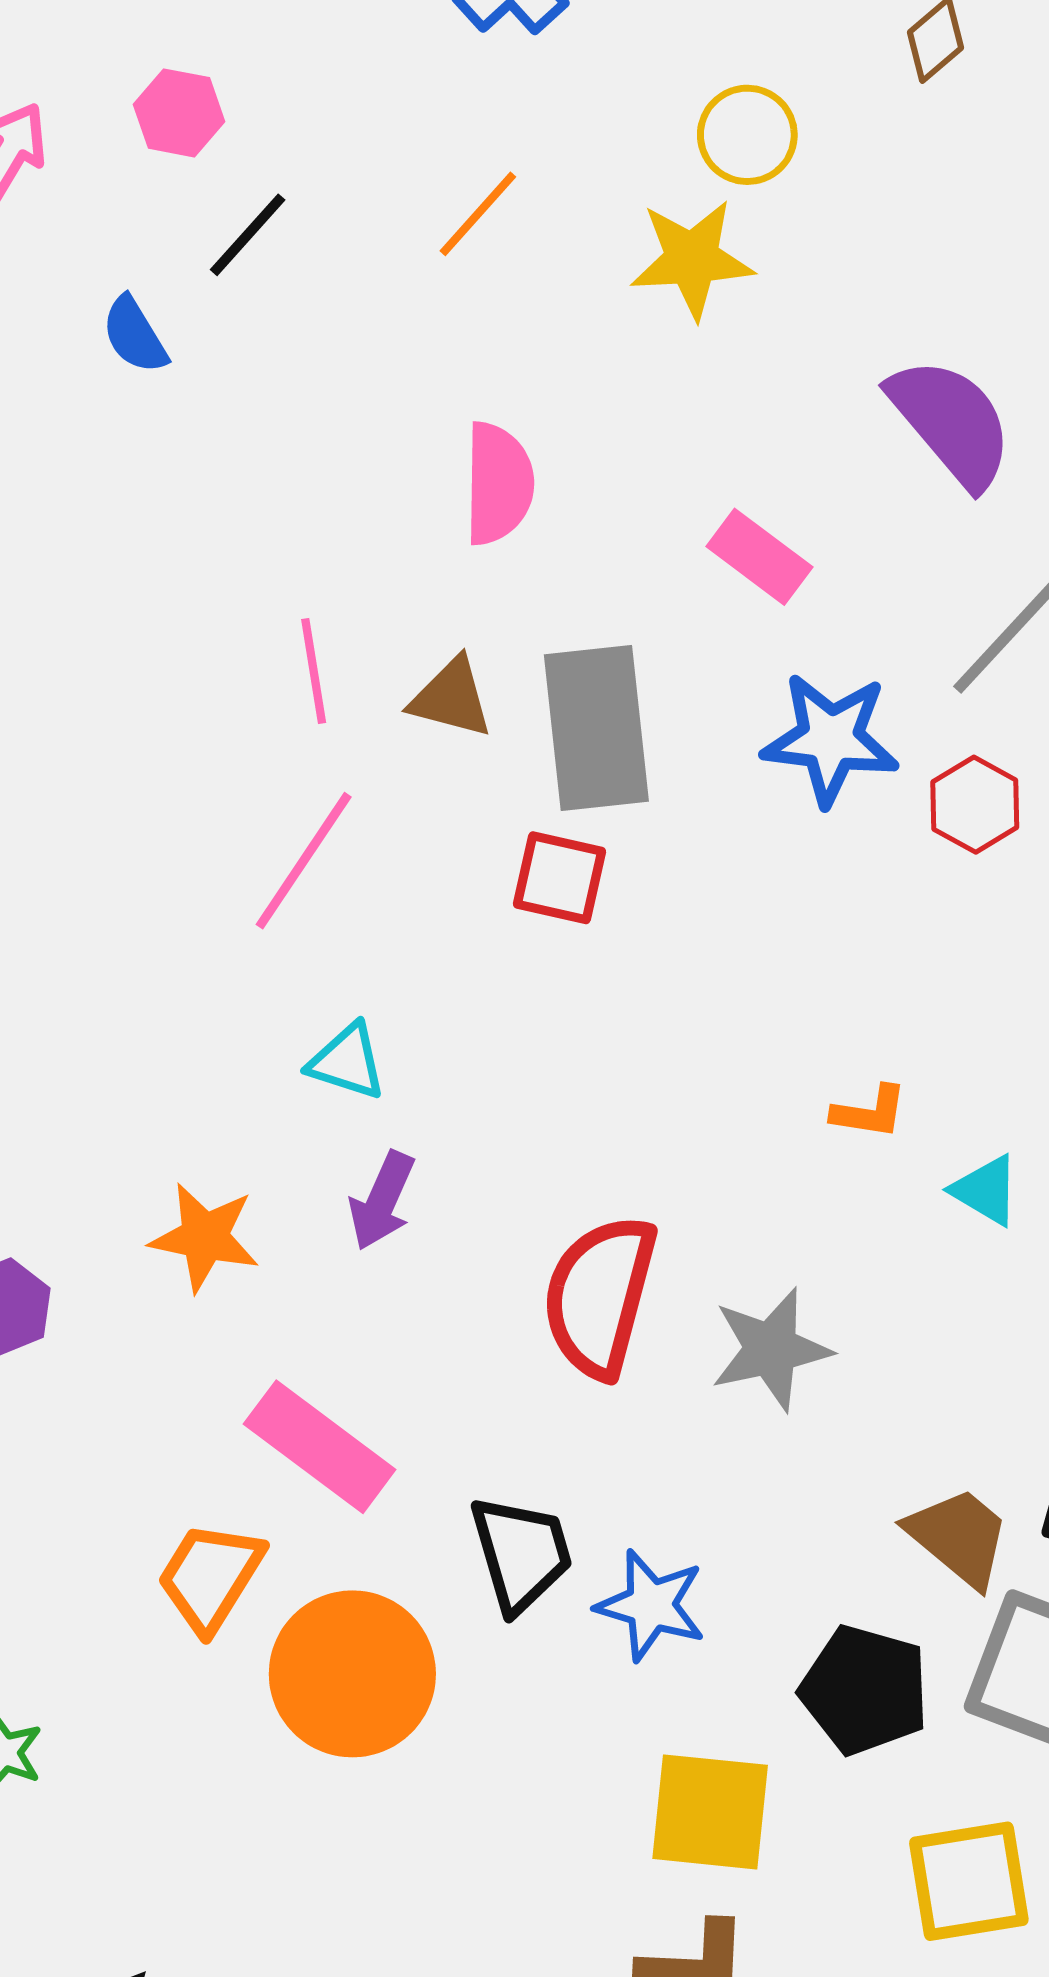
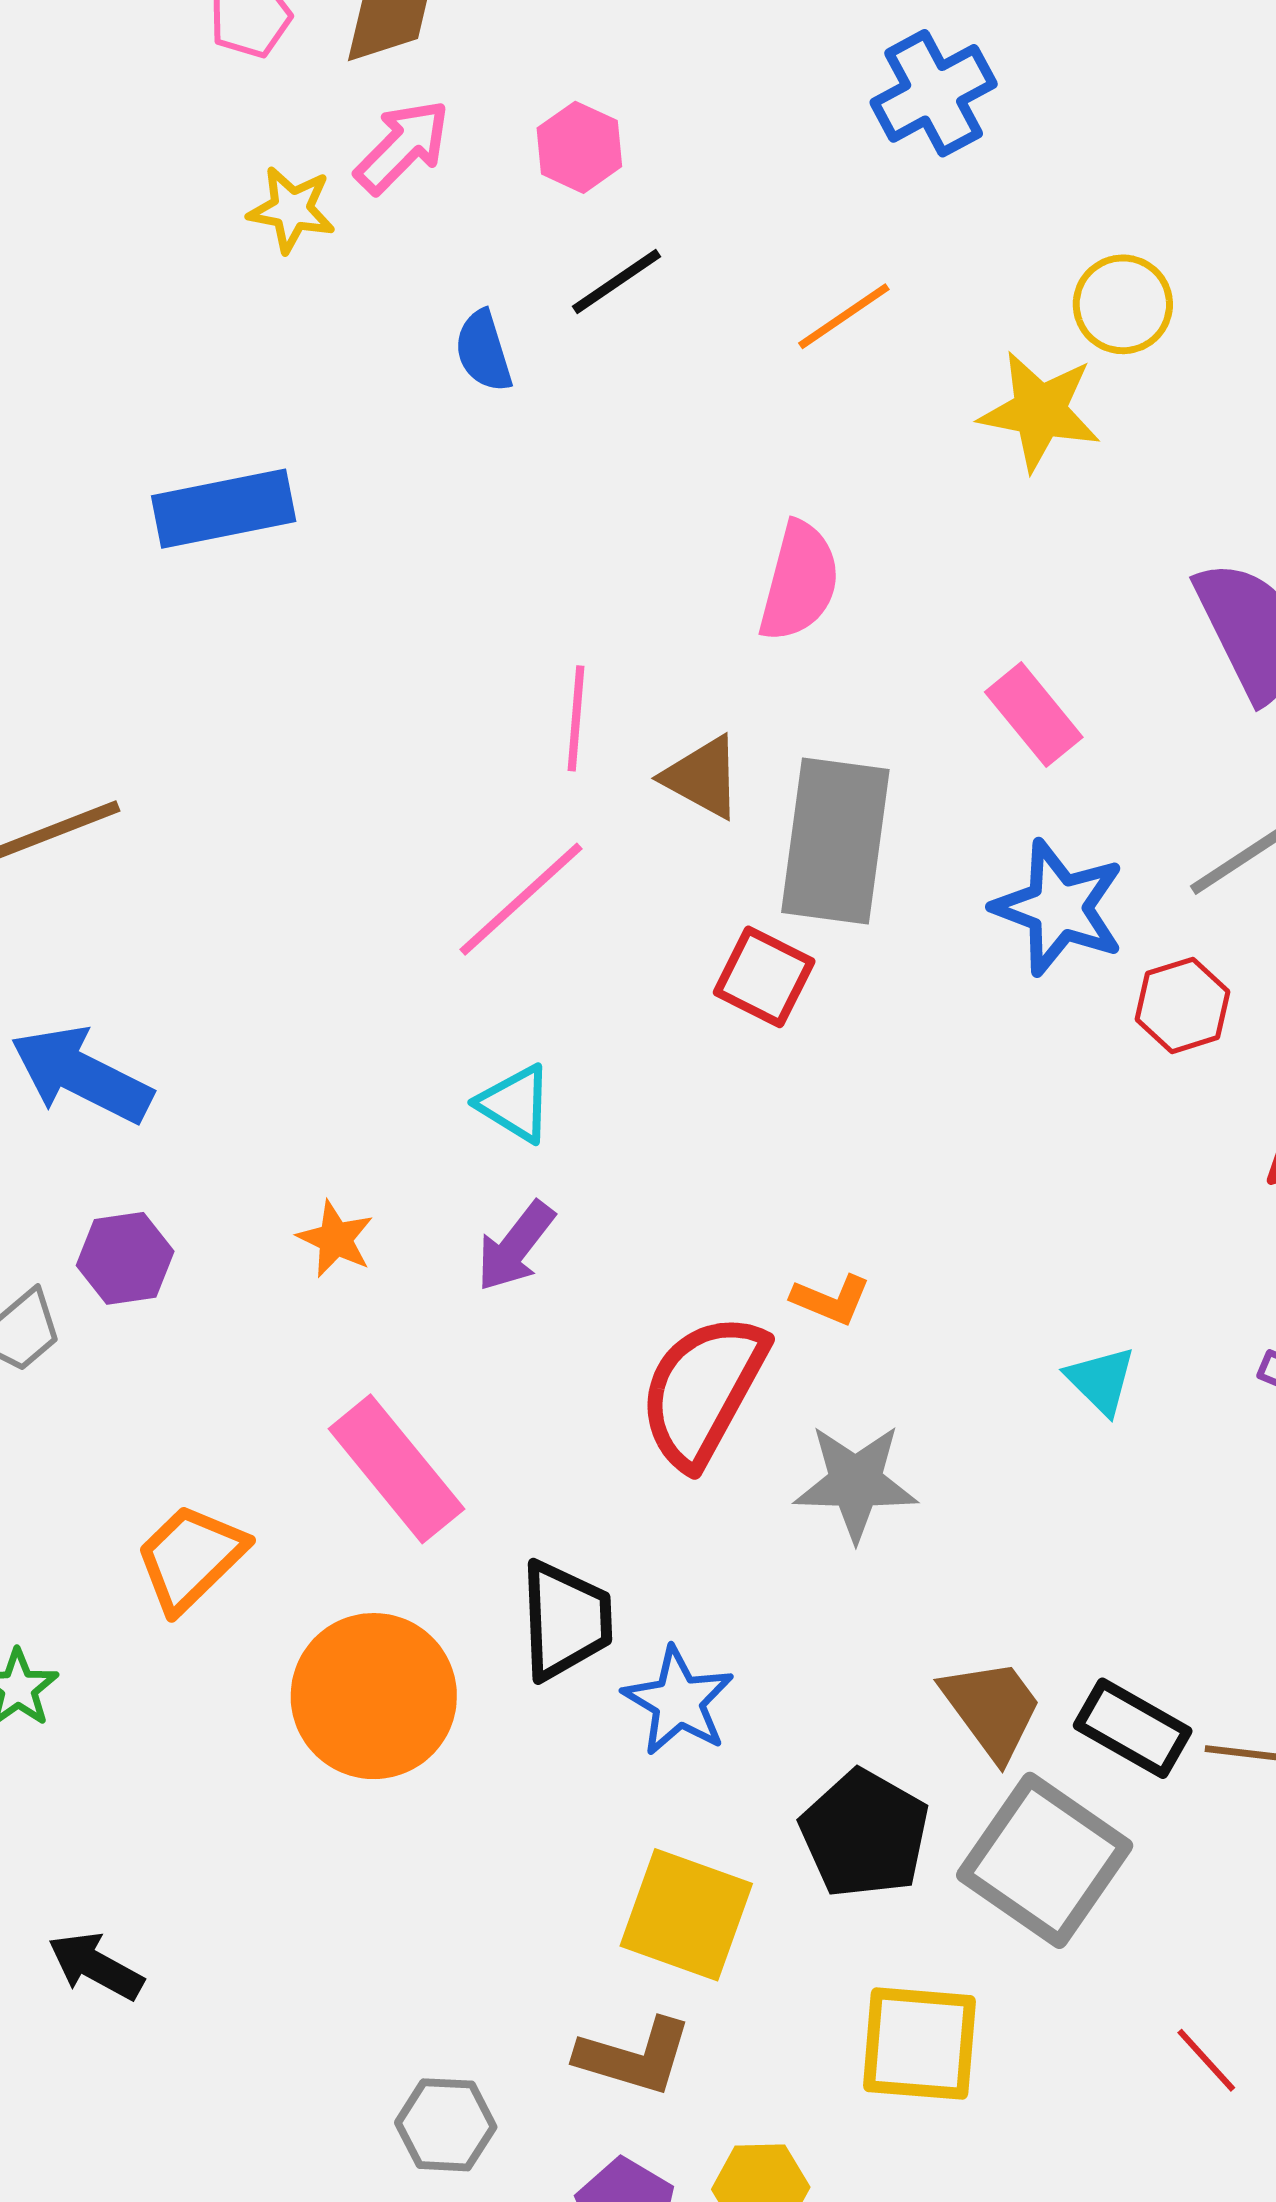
orange L-shape: (870, 1112) -> (831, 1300), moved
orange star: (205, 1237) -> (335, 1239), size x0.7
orange trapezoid: (210, 1577) -> (191, 1558), moved

